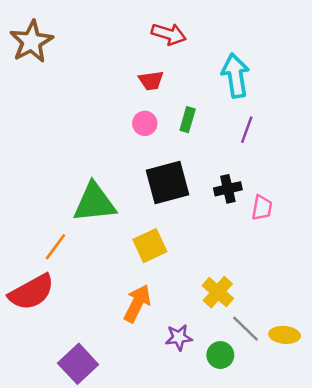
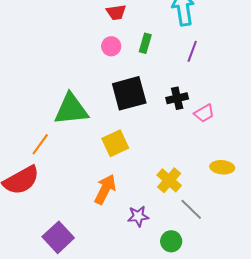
pink trapezoid: (262, 208) -> (204, 113), turned 50
yellow ellipse: (285, 335) -> (222, 167), moved
green circle: (220, 355) -> (171, 241), moved

